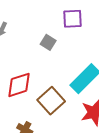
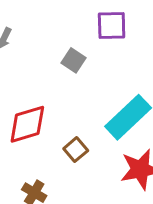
brown square: (51, 101) -> (76, 150), size x0.6

